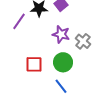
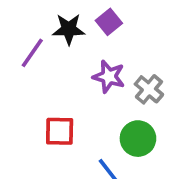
green circle: (63, 62) -> (138, 139), moved

